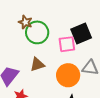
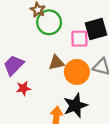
brown triangle: (37, 64) -> (56, 63), moved

